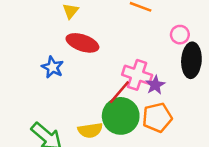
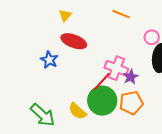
yellow semicircle: (90, 130) -> (77, 111), turned 48

